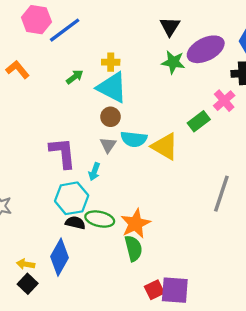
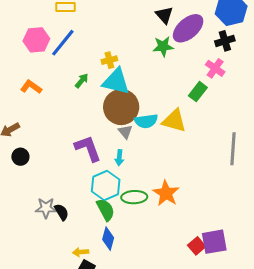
black triangle: (170, 26) -> (164, 15), moved
brown circle: (110, 117) -> (121, 107), size x2.0
black semicircle: (75, 223) -> (62, 212), moved, turned 60
green semicircle: (133, 248) -> (106, 210), moved
blue diamond: (59, 257) -> (108, 239), size x0.7

